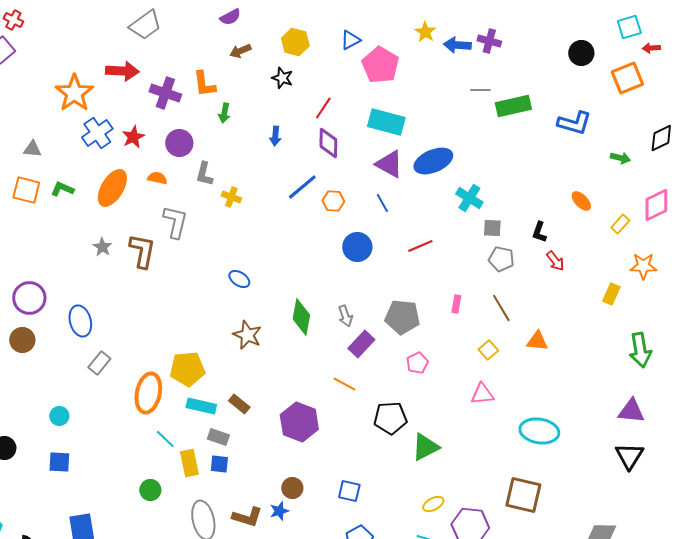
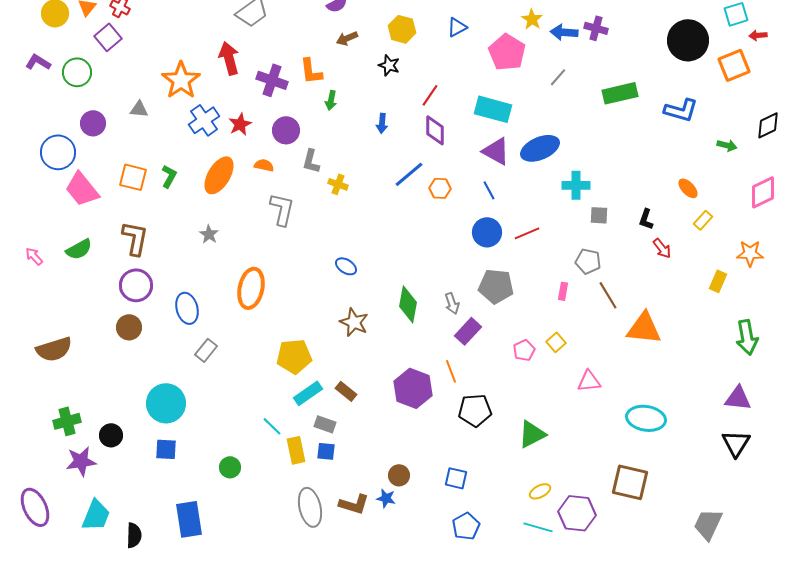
black circle: (581, 53) -> (688, 40), size x1.6
pink pentagon: (380, 65) -> (507, 52), moved
red arrow: (122, 71) -> (229, 58), turned -108
gray line: (480, 90) -> (558, 77), moved, turned -48
gray triangle: (32, 149) -> (139, 109), moved
green L-shape: (62, 189) -> (169, 176), turned 95
cyan cross: (469, 198) -> (576, 185), turned -32
yellow rectangle: (620, 224) -> (703, 220), moved
blue circle: (357, 247) -> (487, 232), moved
brown L-shape: (142, 251) -> (135, 238), moved
gray pentagon: (501, 259) -> (588, 261), moved
gray pentagon: (402, 317) -> (496, 286), moved
orange triangle: (537, 341) -> (644, 328), size x1.6
yellow square: (488, 350) -> (556, 342), moved
orange line: (344, 384) -> (451, 371), turned 40
orange ellipse: (148, 393) -> (251, 288), moved
cyan rectangle: (201, 406) -> (308, 393), turned -48
cyan circle: (59, 416) -> (166, 403), size x2.0
black pentagon: (390, 418) -> (475, 410), moved
purple hexagon: (299, 422) -> (413, 388), moved
green circle: (150, 490) -> (230, 467), moved
blue star: (279, 511) -> (386, 498), turned 30

